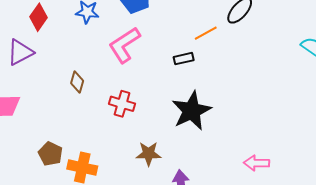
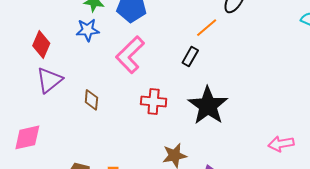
purple triangle: (20, 52) -> (49, 80), moved
black rectangle: (184, 59) -> (190, 56), turned -36
red cross: (122, 104) -> (154, 102), moved

